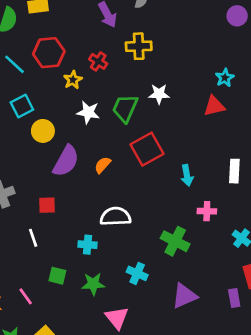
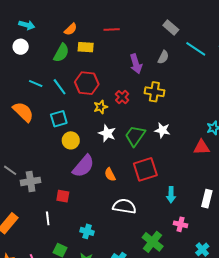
orange semicircle: (103, 165) -> (110, 175), turned -80
white semicircle: (115, 217) -> (124, 206), moved

